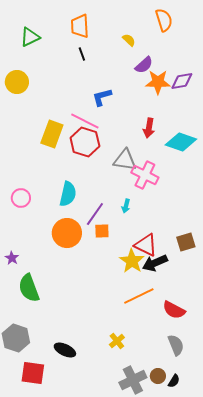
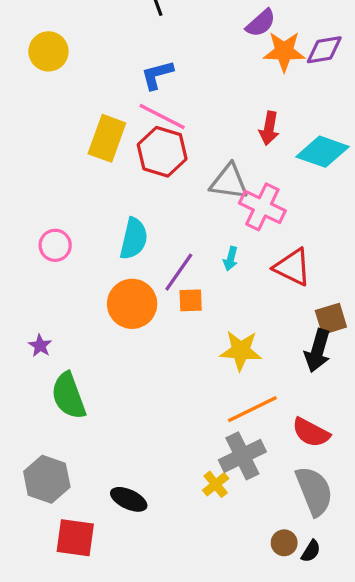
blue L-shape: (102, 97) -> (157, 75), moved
red triangle: (146, 245) -> (292, 267), moved
yellow star: (132, 261) -> (241, 351), turned -30
black arrow: (155, 263) -> (318, 351), moved, turned -50
gray semicircle: (176, 345) -> (314, 491), size x1.4
gray cross: (133, 380) -> (242, 456), moved

